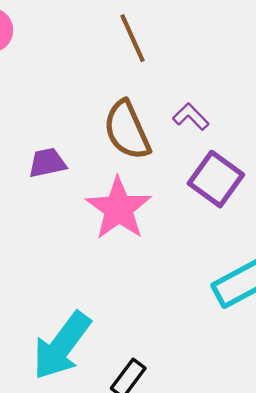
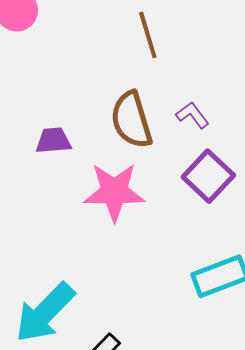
pink star: (119, 209) -> (114, 192), turned 30

